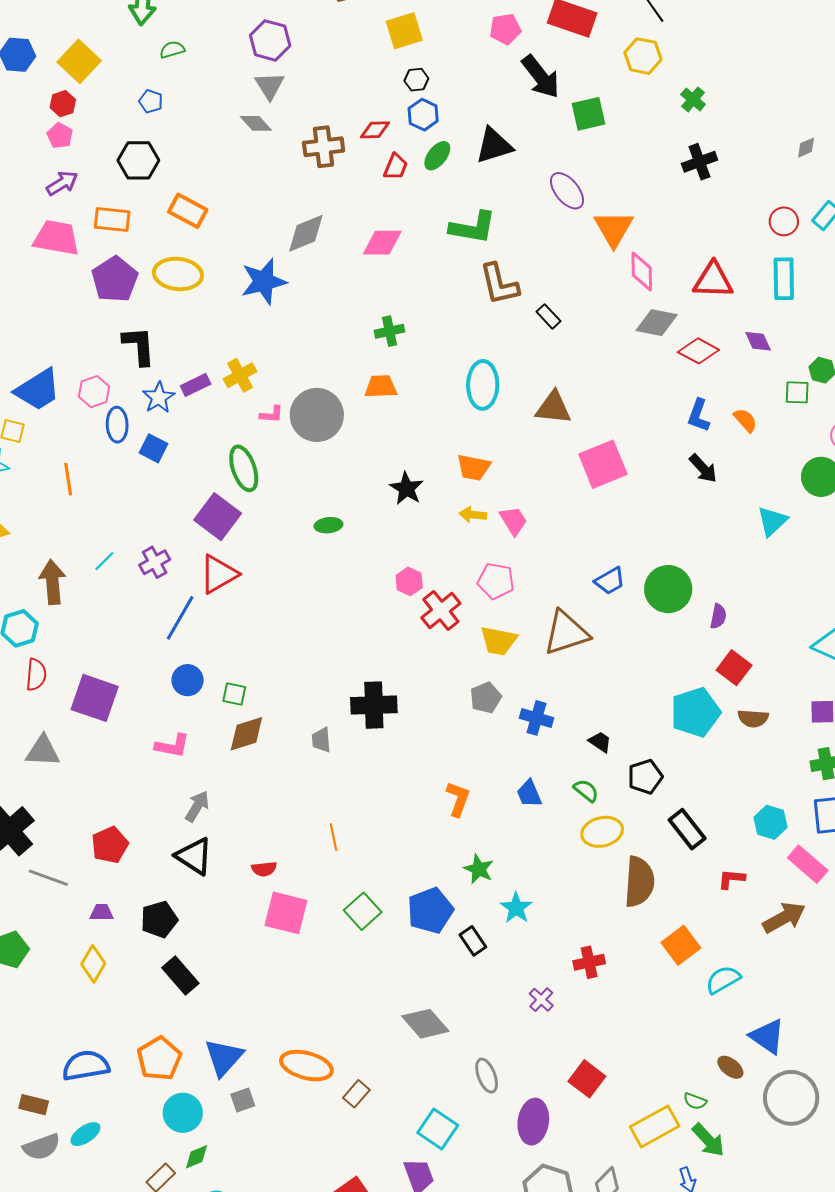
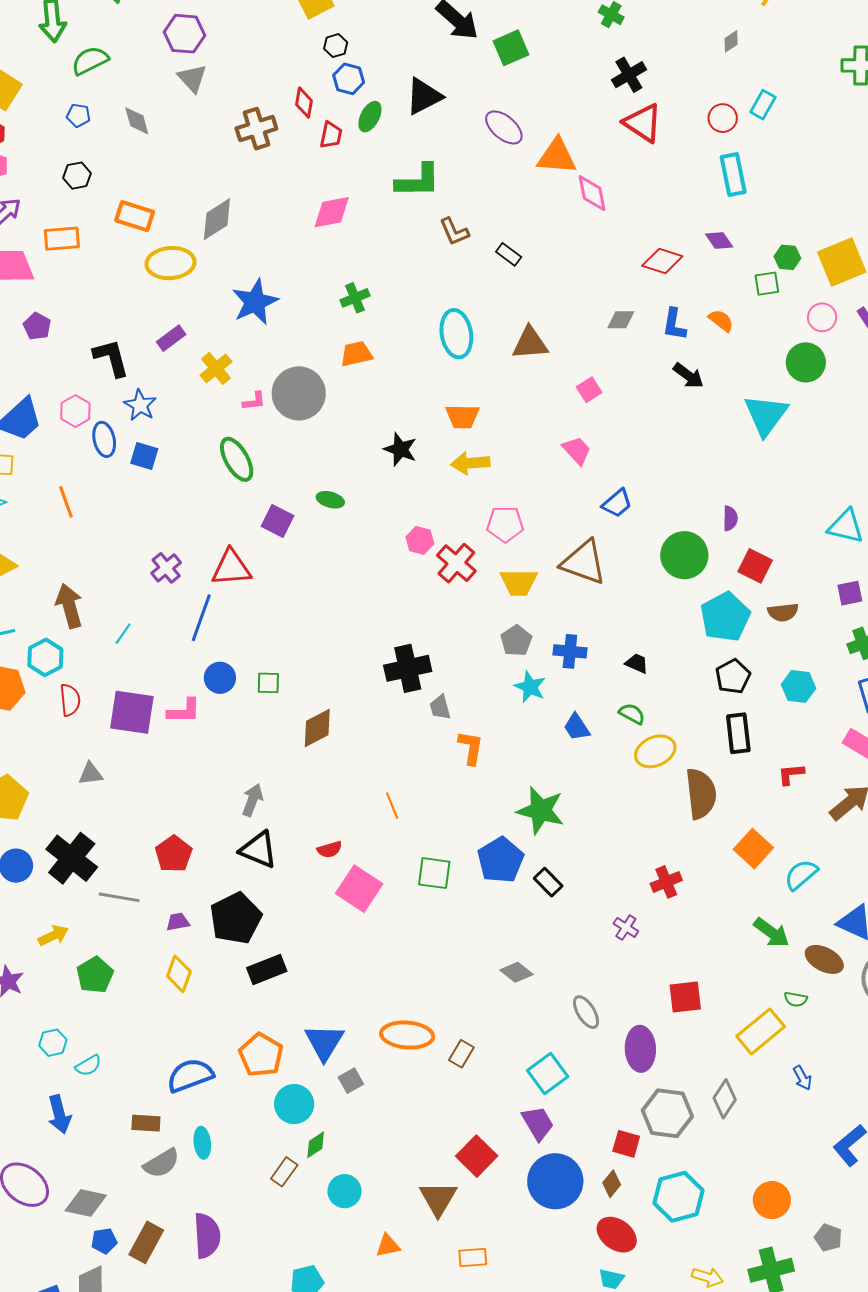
green semicircle: (172, 50) -> (90, 61), size x1.5
gray diamond: (256, 123) -> (137, 121), moved, turned 36
red diamond: (375, 130) -> (304, 103), turned -68
black hexagon: (138, 160) -> (77, 176), size x0.7
orange triangle: (614, 229) -> (557, 156), turned -45
gray diamond: (306, 233) -> (217, 219), moved
yellow ellipse: (178, 274) -> (171, 263), moved
purple pentagon: (115, 279) -> (37, 326), moved, size x0.6
red triangle: (713, 280) -> (643, 123), moved, turned 42
blue star: (264, 281) -> (255, 302), moved
brown L-shape: (499, 284) -> (454, 232), size x0.7
gray diamond: (657, 323) -> (621, 320), moved, size x0.7
purple rectangle: (196, 385) -> (171, 338), moved
pink square: (603, 464) -> (589, 390), size x0.5
yellow arrow: (473, 515) -> (470, 463), size x1.4
purple square: (218, 517) -> (277, 521), moved, size x0.7
pink trapezoid: (513, 521) -> (577, 451), moved
cyan triangle: (772, 521) -> (766, 415), size x1.4
green ellipse: (328, 525) -> (330, 500), turned 32
cyan line: (104, 561) -> (123, 634), moved
red triangle: (219, 574) -> (231, 568), turned 36
green circle: (668, 589) -> (684, 555), moved
brown triangle: (566, 633) -> (584, 562), turned 48
brown diamond: (246, 734) -> (317, 728), moved
gray trapezoid: (321, 740) -> (440, 707), moved
pink L-shape: (172, 746) -> (184, 711), moved
gray triangle: (43, 751) -> (91, 774), size x0.7
black pentagon: (645, 777) -> (733, 676), moved
orange L-shape: (458, 799) -> (471, 748), moved
cyan hexagon: (771, 822) -> (799, 686), moved
black rectangle: (687, 829) -> (738, 733), turned 42
green star: (479, 869) -> (541, 810), size x1.6
cyan star: (516, 908) -> (530, 687), moved
green square: (363, 911) -> (434, 873), turned -30
pink square: (286, 913) -> (359, 889), turned 30
black pentagon: (159, 919) -> (236, 918), size x1.4
black rectangle: (180, 976) -> (267, 969), turned -60
gray diamond: (425, 1024) -> (516, 972), size x0.7
brown ellipse: (730, 1067) -> (824, 959), size x1.4
red square: (587, 1079) -> (685, 997), turned -33
cyan square: (438, 1129) -> (548, 1074), turned 30
cyan ellipse: (85, 1134) -> (202, 1143), turned -52
green arrow: (708, 1140) -> (772, 933), moved

